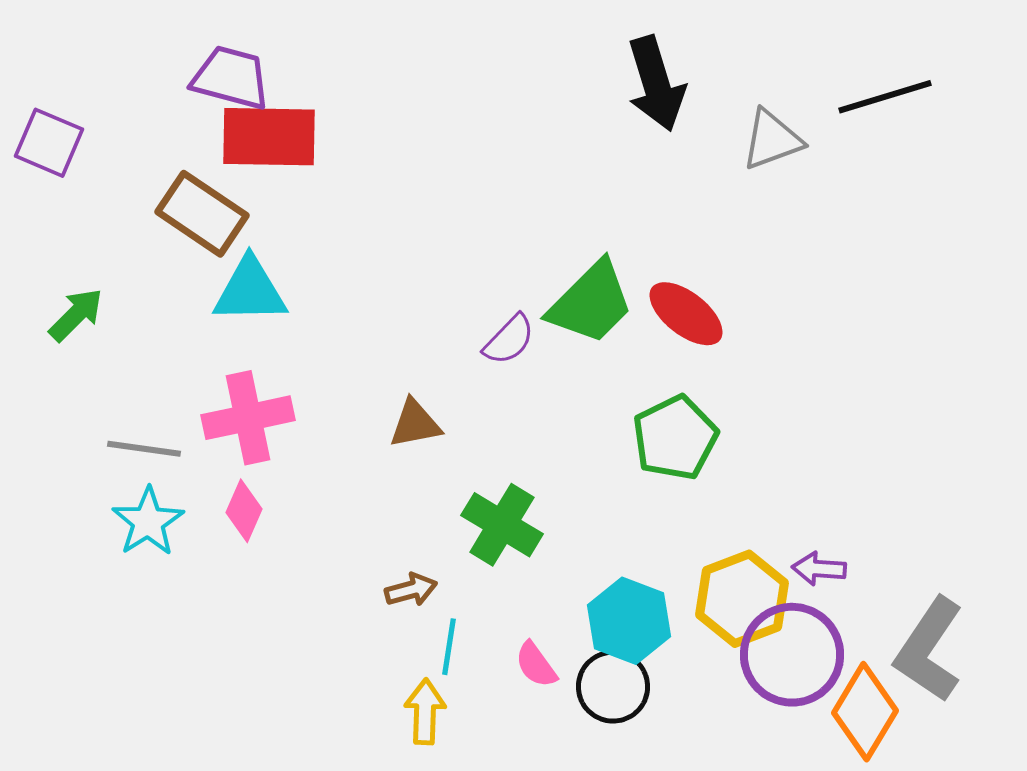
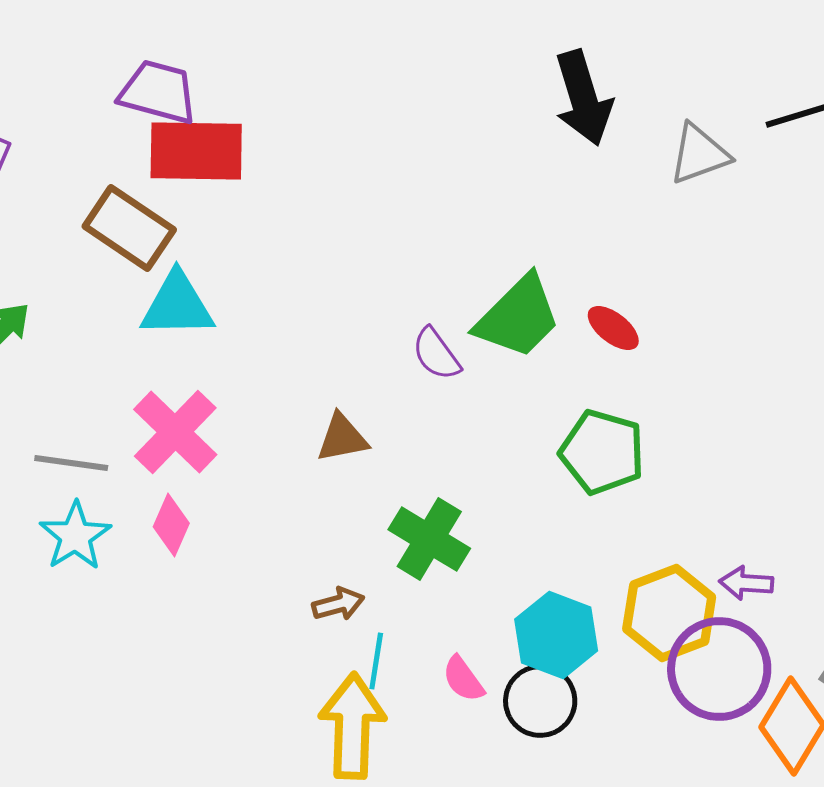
red ellipse: (686, 314) -> (613, 328), size x0.7
purple semicircle: (509, 340) -> (436, 354), turned 100
pink cross: (248, 418) -> (175, 432), turned -34
green pentagon: (675, 438) -> (602, 452), turned -30
yellow arrow: (425, 712) -> (352, 726), size x1.6

